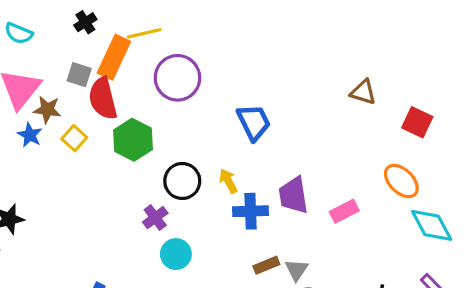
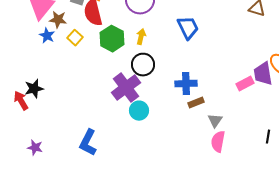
yellow arrow: (228, 181) -> (141, 37), moved, turned 42
purple trapezoid: (293, 195) -> (263, 74), moved
purple cross: (155, 218) -> (126, 88), size x1.8
brown rectangle: (266, 265) -> (196, 103), moved

